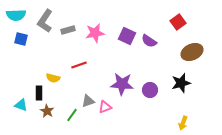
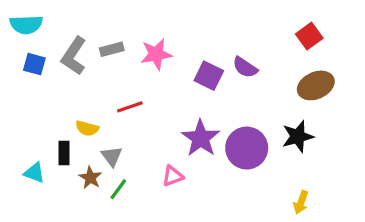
gray L-shape: (45, 21) -> (74, 56), moved
red square: (178, 22) -> (309, 36), moved
purple square: (127, 36) -> (209, 76), moved
purple star: (122, 84) -> (201, 138), turned 30
purple circle: (150, 90) -> (247, 148), size x1.6
gray triangle: (88, 101) -> (112, 156), moved, turned -48
brown star: (47, 111) -> (90, 178), moved

